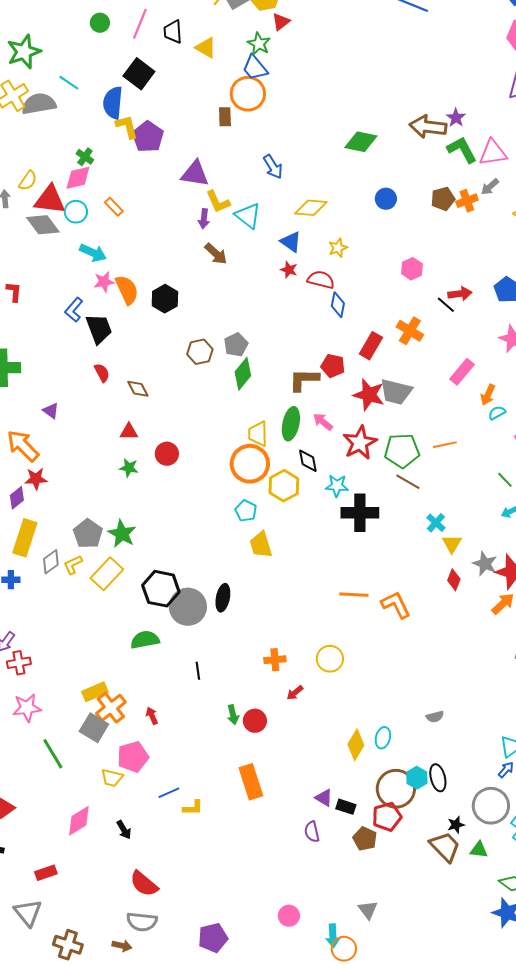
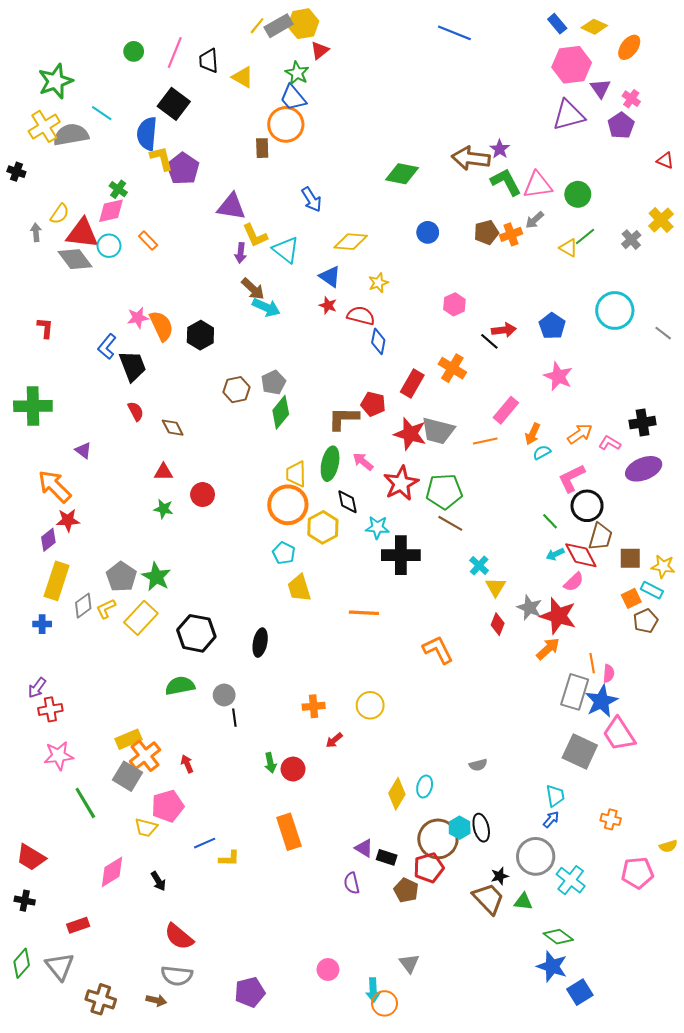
cyan arrow: (93, 253) -> (266, 307), moved
orange line: (445, 445) -> (485, 441), moved
orange line: (354, 595) -> (364, 613), moved
gray circle: (188, 607) -> (224, 695), moved, size x0.6

